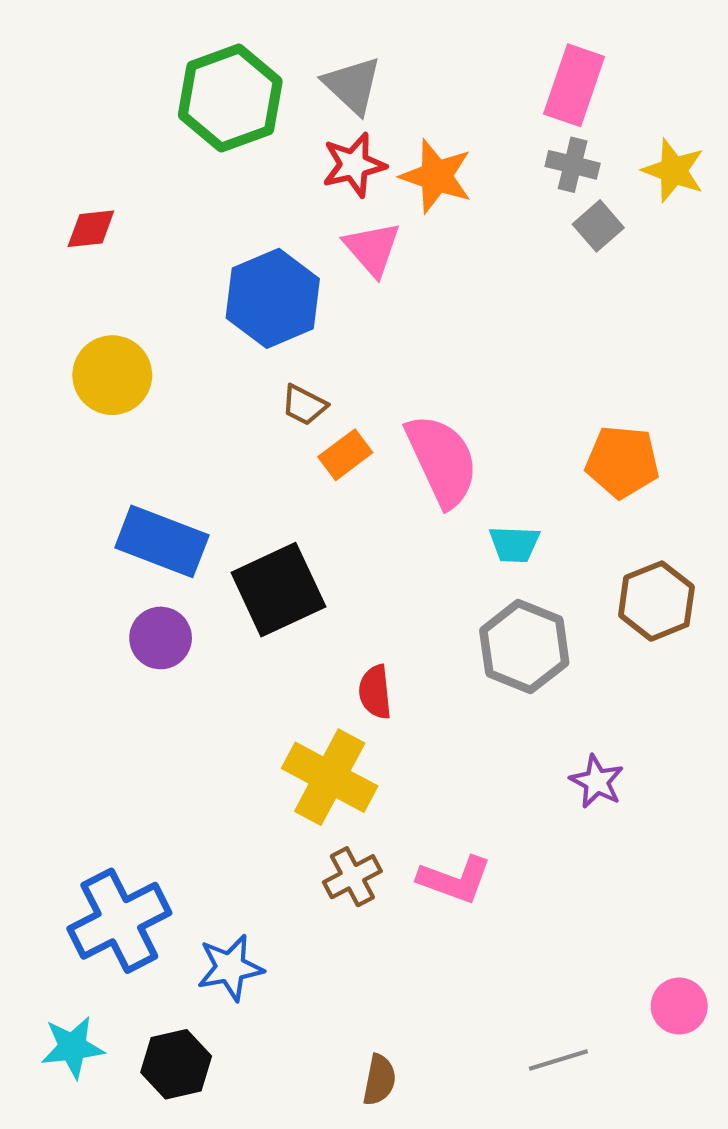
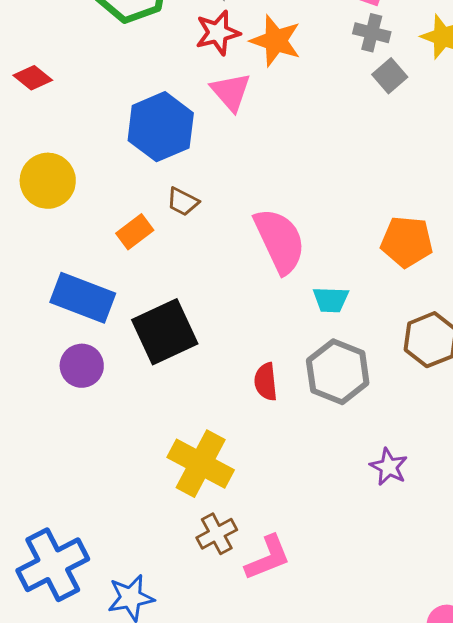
red diamond: (91, 229) -> (33, 78), turned 45
orange rectangle: (345, 455) -> (135, 232), moved
red semicircle: (375, 692) -> (266, 382), moved
pink L-shape: (455, 880) -> (268, 558), moved, turned -42

